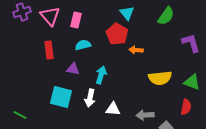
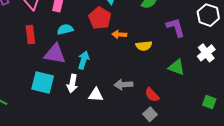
purple triangle: (73, 69) -> (55, 54), size x1.6
yellow semicircle: (160, 78) -> (144, 46), moved, size x0.7
red semicircle: (186, 107) -> (152, 95), moved, turned 126
gray arrow: (145, 115) -> (123, 85), moved

